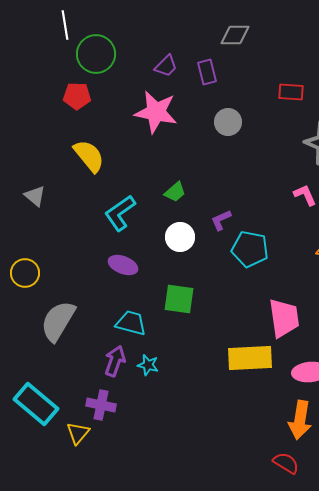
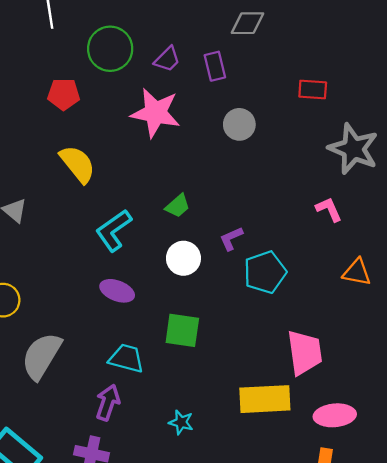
green circle: (96, 54) -> (110, 49), moved
cyan pentagon: (250, 249) -> (265, 272), turned -30
cyan star: (148, 365) -> (181, 422), moved

